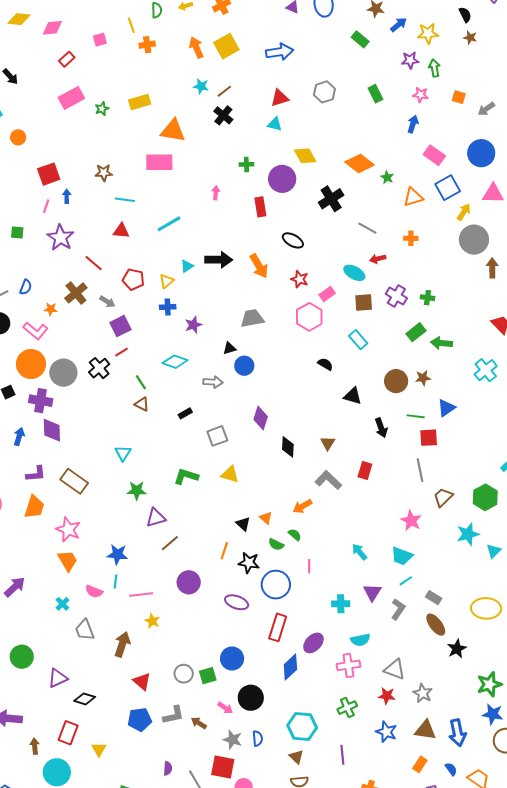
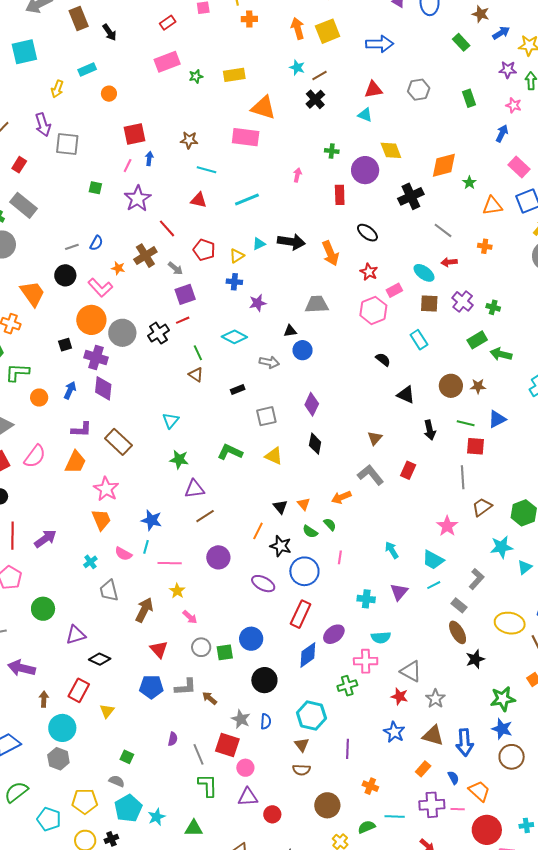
orange diamond: (360, 163) -> (444, 165), turned -60
black diamond: (288, 447) -> (315, 444), moved
gray L-shape: (398, 609) -> (476, 579), moved
pink arrow: (225, 708) -> (190, 617), moved
green cross: (347, 708) -> (347, 686), moved

